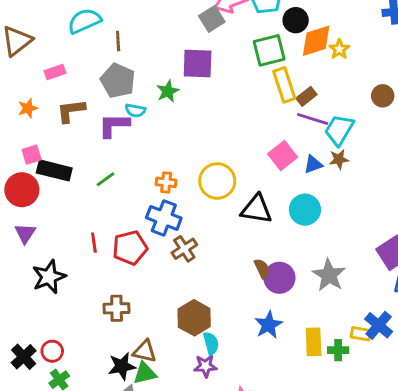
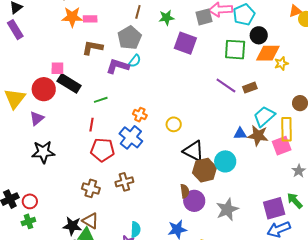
yellow rectangle: (284, 85) -> (286, 129), moved
green star: (168, 91) -> (166, 18), moved
orange star: (28, 108) -> (72, 17), moved, size x1.5
cyan semicircle: (135, 110) -> (135, 61), turned -80
purple line: (313, 119) -> (226, 86), moved
pink square: (283, 156) -> (282, 146), moved
brown star: (339, 159) -> (258, 136), size x1.5
yellow circle: (217, 181) -> (174, 124), size x0.6
red line: (94, 243) -> (91, 125), moved
brown cross: (184, 249) -> (124, 182), moved
brown cross: (117, 308) -> (91, 188), moved
brown hexagon: (194, 318) -> (204, 170), moved

